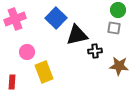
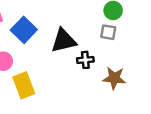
blue square: (56, 18) -> (24, 30), moved

